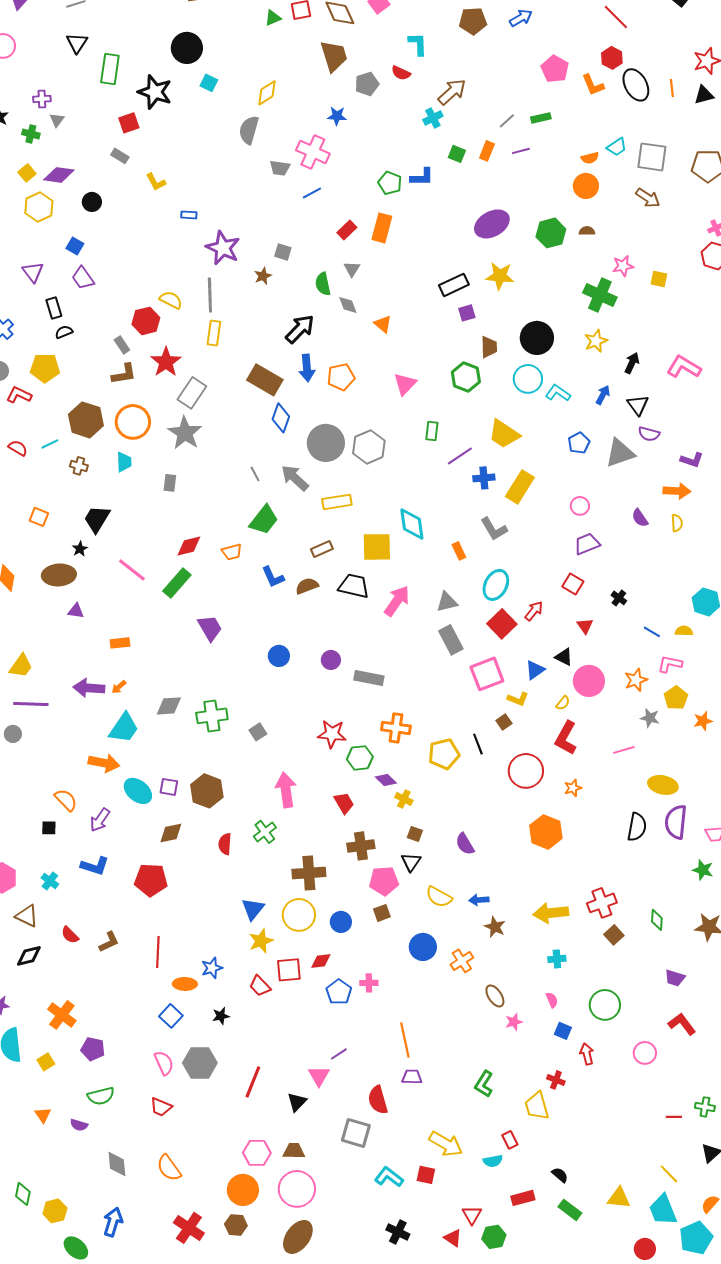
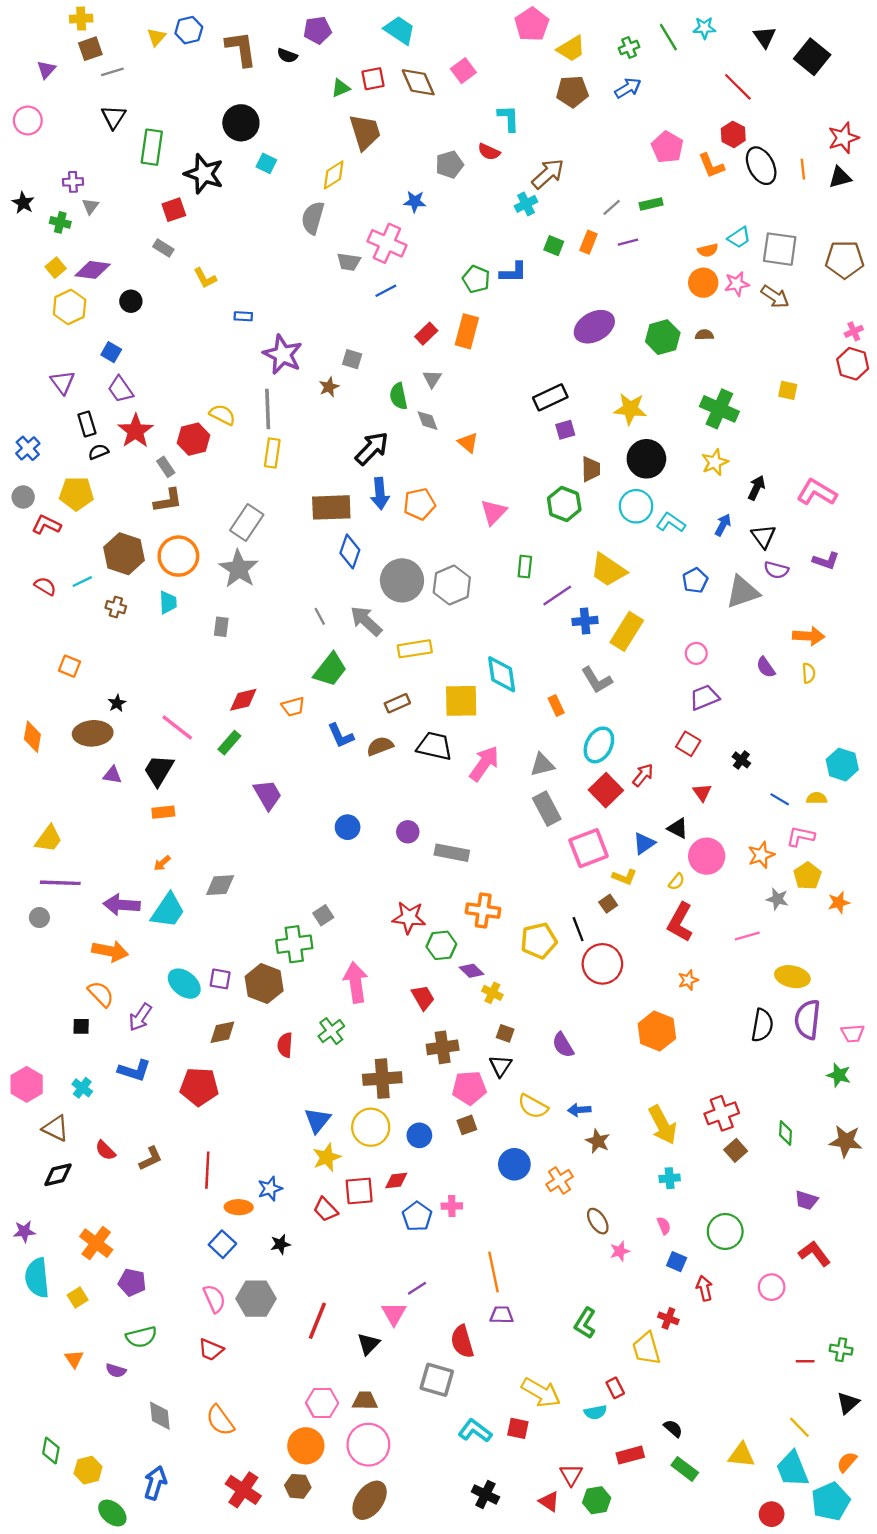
brown trapezoid: (334, 56) -> (365, 132), moved
pink star: (623, 266) -> (737, 284), moved
yellow star: (500, 276) -> (630, 409), moved
red star: (166, 362) -> (136, 431), moved
brown rectangle: (265, 380) -> (331, 507), turned -32
purple L-shape: (692, 460) -> (826, 561), moved
black trapezoid: (97, 519) -> (159, 770), moved
green rectangle: (177, 583) -> (229, 743), size x0.7
purple arrow: (89, 688) -> (122, 905), moved
green cross: (212, 716) -> (294, 944), moved
orange arrow: (104, 763) -> (110, 951), moved
red circle: (526, 771) -> (602, 964), moved
yellow arrow: (551, 913) -> (663, 1125), turned -112

